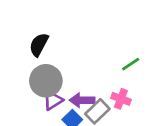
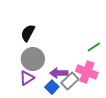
pink cross: (121, 99) -> (87, 72), size x1.5
purple triangle: (53, 100) -> (27, 78), moved

